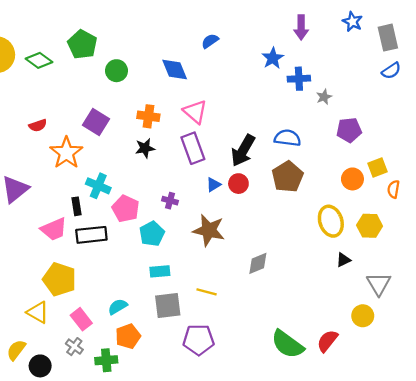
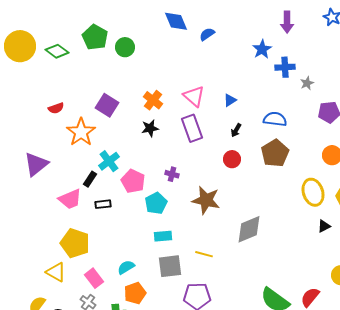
blue diamond: (175, 70) -> (176, 21), moved
green circle: (116, 71) -> (125, 47), moved
orange cross: (148, 116) -> (153, 100), turned 30
black arrow: (243, 150) -> (236, 130), size x0.5
blue triangle: (213, 185) -> (230, 100), moved
cyan cross: (98, 186) -> (109, 161), turned 30
black rectangle: (77, 206) -> (90, 179), turned 42
black rectangle: (91, 235) -> (103, 204), size x0.6
gray diamond: (258, 263) -> (249, 229), size x1.4

